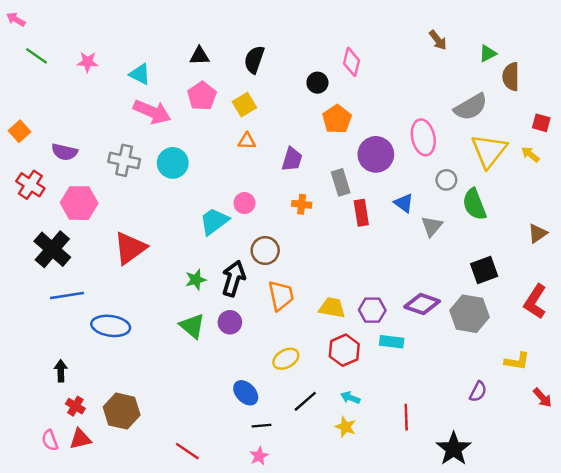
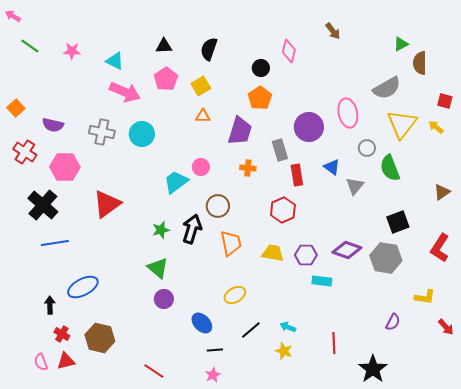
brown arrow: (438, 40) -> (333, 31), moved
orange pentagon: (337, 119) -> (260, 98), moved
purple trapezoid: (292, 159) -> (240, 131), size x1.4
purple circle: (230, 322) -> (164, 299), moved
blue ellipse: (111, 326) -> (83, 287), moved, turned -36
red hexagon: (344, 350) -> (283, 210), moved

